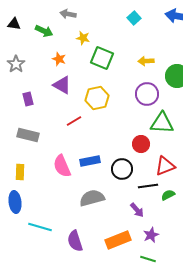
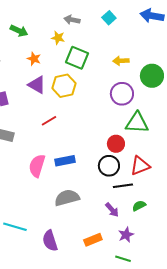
gray arrow: (68, 14) -> (72, 20), moved
yellow hexagon: (97, 98) -> (64, 86), moved
pink semicircle: (62, 166) -> (37, 166), turned 40
black circle: (122, 169) -> (109, 166), moved
green semicircle: (168, 195) -> (139, 206), moved
orange rectangle: (118, 240) -> (93, 240), size x0.7

